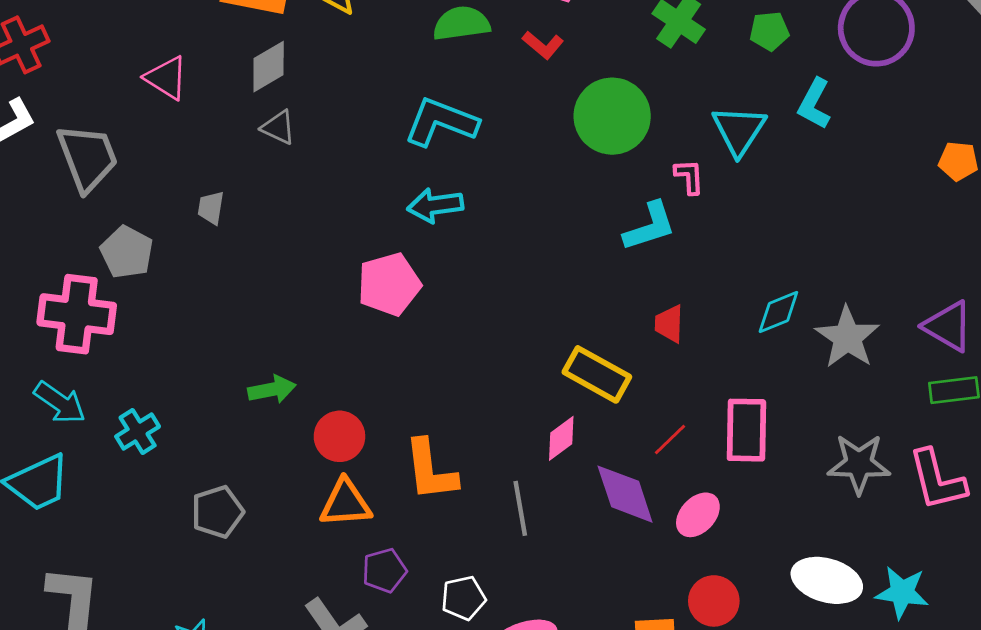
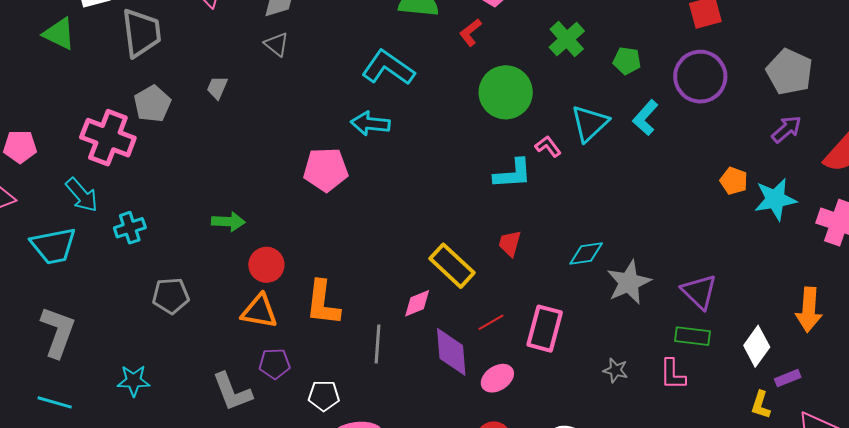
red L-shape: (543, 45) -> (470, 32), turned 88
pink L-shape: (689, 177) -> (548, 146), turned -48
gray star: (859, 464) -> (615, 370), size x0.6
pink L-shape: (937, 480) -> (673, 374), moved, size x0.7

